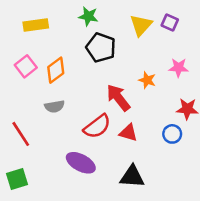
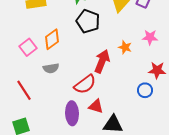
pink square: (26, 66) -> (28, 47), moved
red arrow: (118, 98) -> (102, 61), turned 60
red triangle: (128, 133) -> (96, 106), moved
purple ellipse: (81, 163) -> (72, 113), turned 60

